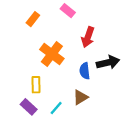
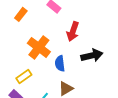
blue semicircle: (85, 71) -> (60, 63), moved
yellow rectangle: (36, 85) -> (24, 76), turned 56

